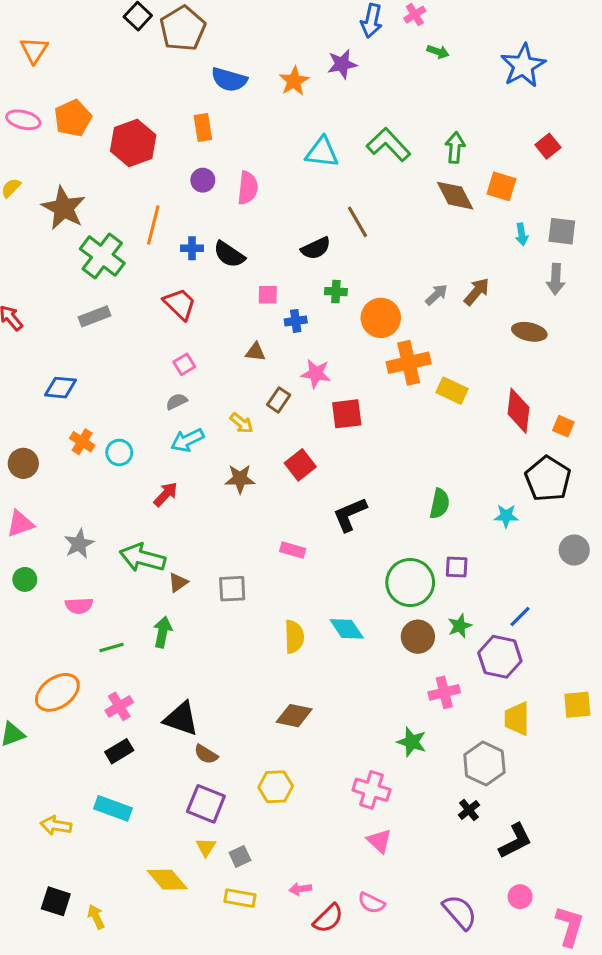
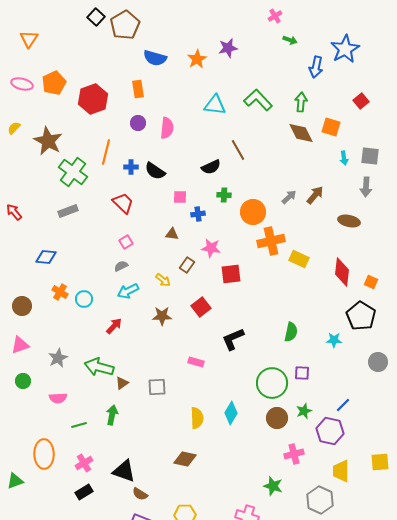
blue arrow: (371, 21) -> (316, 67), moved
cyan diamond: (347, 629) -> (231, 413), turned 65
orange ellipse: (57, 692) -> (44, 454), turned -56
brown diamond: (294, 716) -> (185, 459), moved

